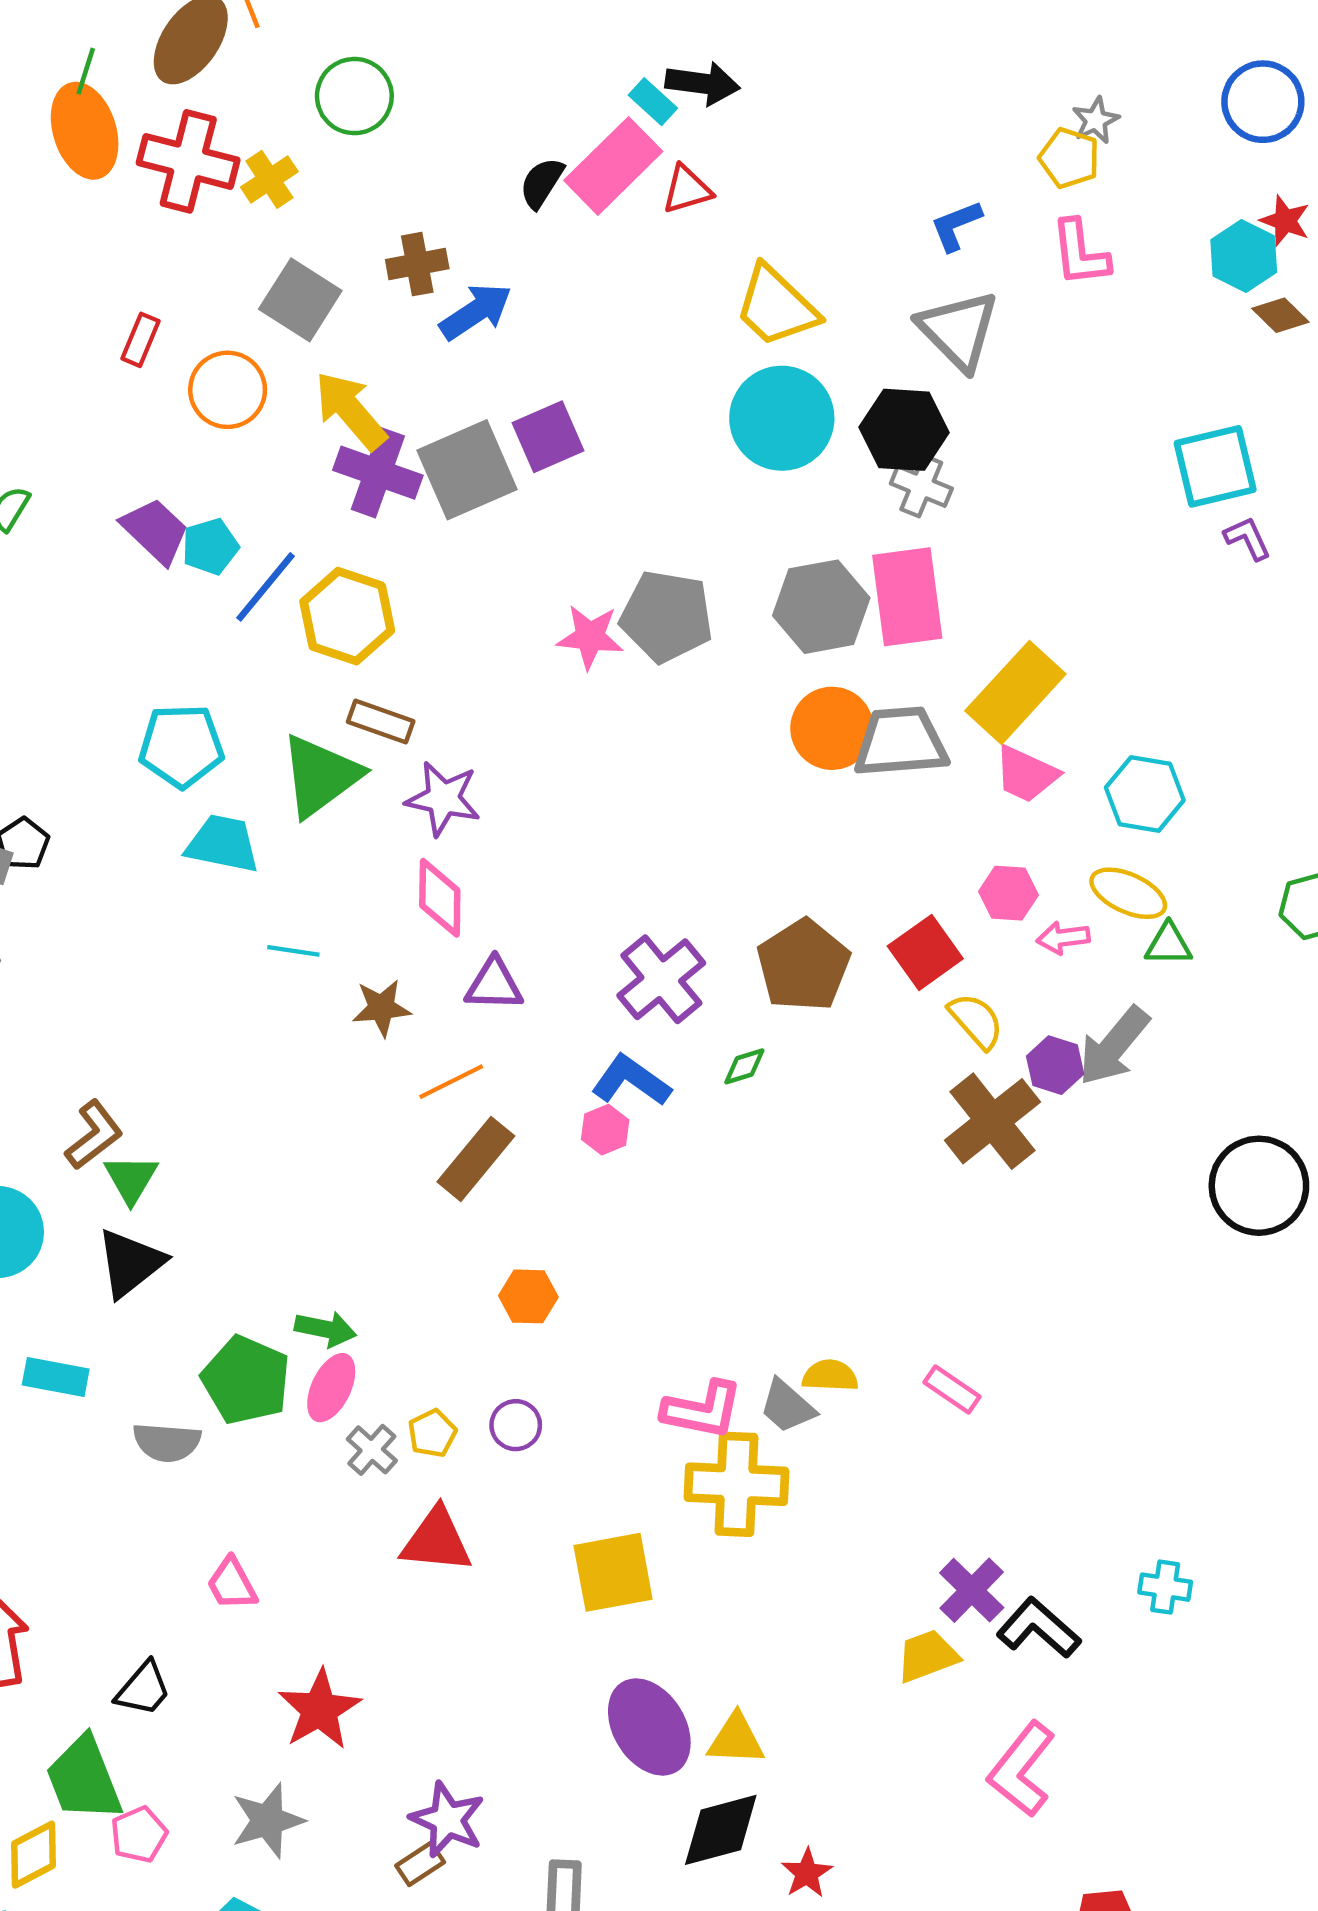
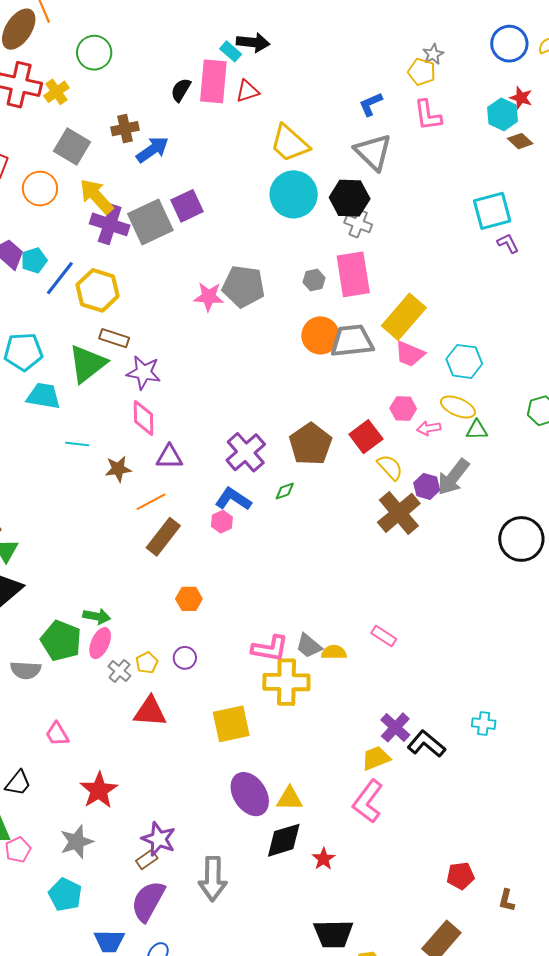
pink rectangle: (613, 166) -> (213, 81), turned -39
gray hexagon: (821, 607) -> (314, 280), size x0.5
yellow semicircle: (830, 1376) -> (334, 652), moved
pink L-shape: (1022, 1769) -> (368, 801), moved

